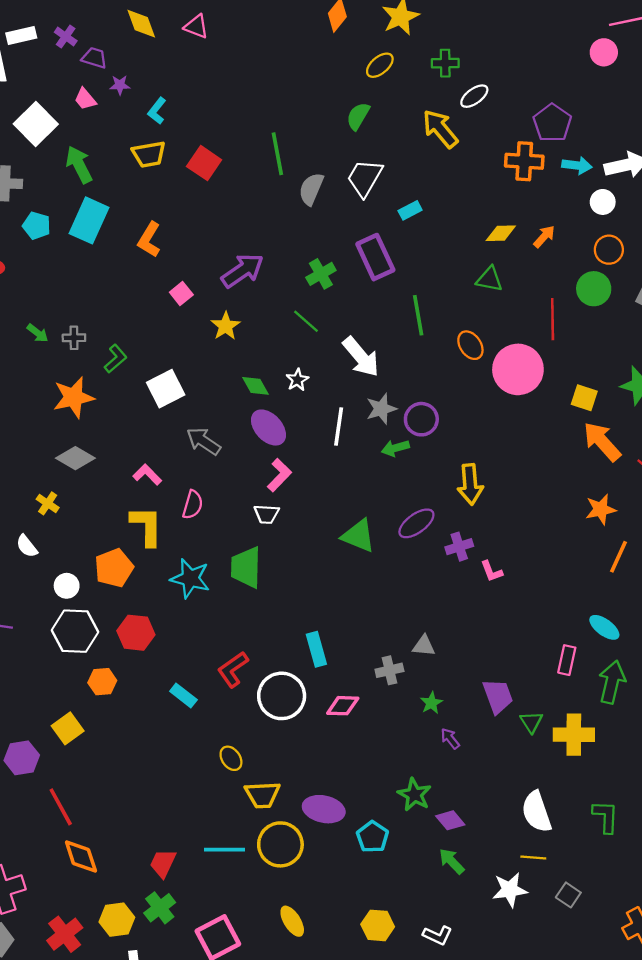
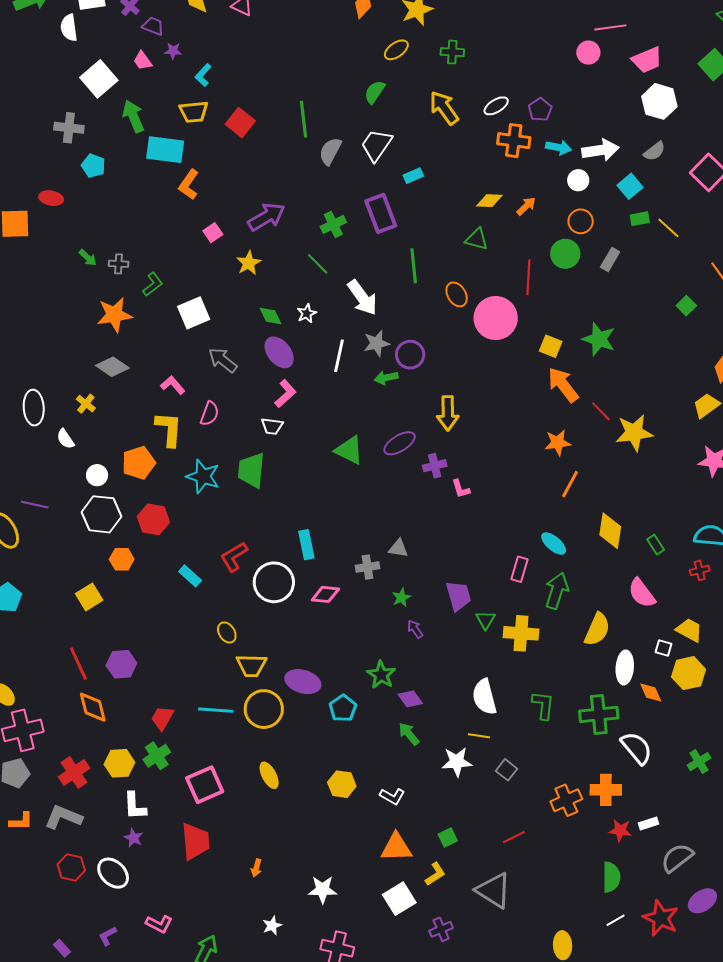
white ellipse: (474, 96) -> (496, 106), moved
purple pentagon: (552, 123) -> (540, 110), size x0.7
cyan rectangle: (89, 220) -> (165, 150), moved, turned 69
purple hexagon: (22, 758) -> (121, 664), moved

